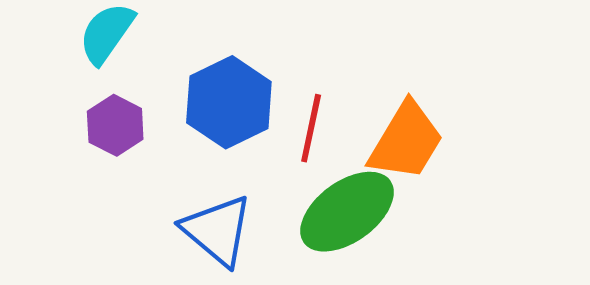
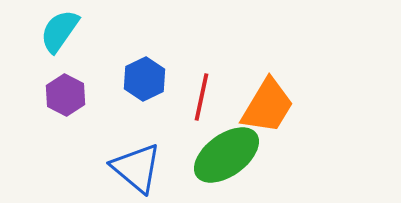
blue hexagon: (229, 102) -> (144, 79), size x0.7

